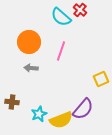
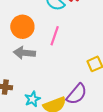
gray arrow: (31, 68) -> (24, 53), size x1.5

